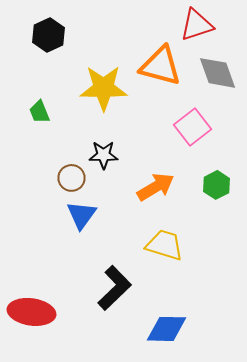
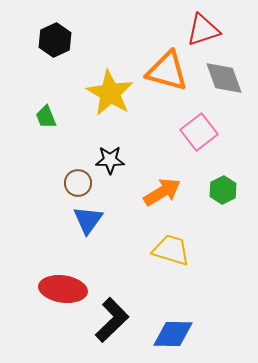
yellow star: (104, 88) -> (110, 93), turned 30
black L-shape: (114, 288) -> (112, 320), moved
red ellipse: (32, 312) -> (63, 289), moved

